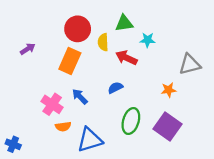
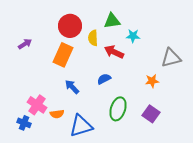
pink cross: (52, 104) -> (37, 105), moved
purple square: (168, 127) -> (151, 114), size x0.7
blue cross: (13, 144) -> (24, 123), moved

